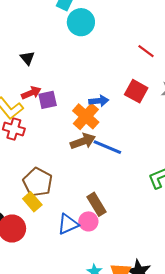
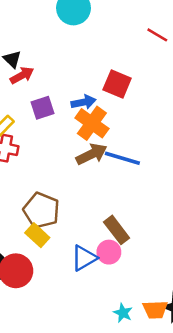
red square: (136, 91) -> (117, 84), moved
red arrow: (31, 93) -> (22, 75), moved
blue arrow: (99, 101) -> (83, 102), moved

